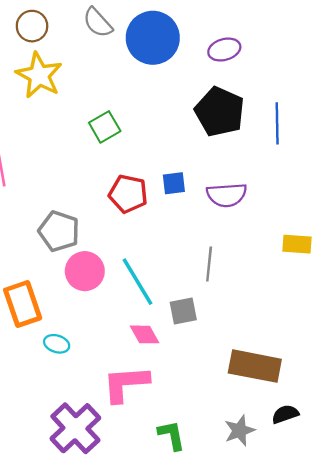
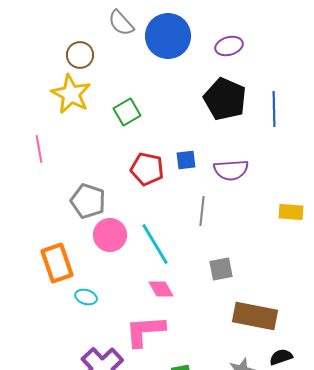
brown circle: (32, 26) -> (80, 55), moved
yellow star: (39, 75) -> (71, 94), moved
gray line: (209, 264) -> (202, 211), moved
gray square: (183, 311) -> (221, 269), moved

